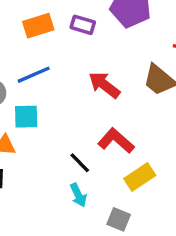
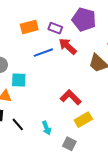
blue line: (34, 75) -> (43, 53), moved
red arrow: (104, 85) -> (68, 46), moved
black line: (80, 163) -> (18, 124), moved

